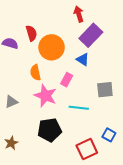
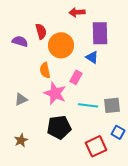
red arrow: (79, 14) -> (77, 12), moved, turned -77
purple rectangle: (91, 35) -> (100, 33), turned -45
gray square: (105, 90) -> (112, 105), moved

